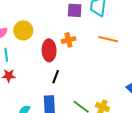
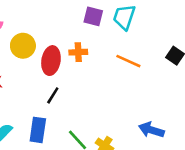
yellow circle: (23, 30) -> (23, 46), moved

